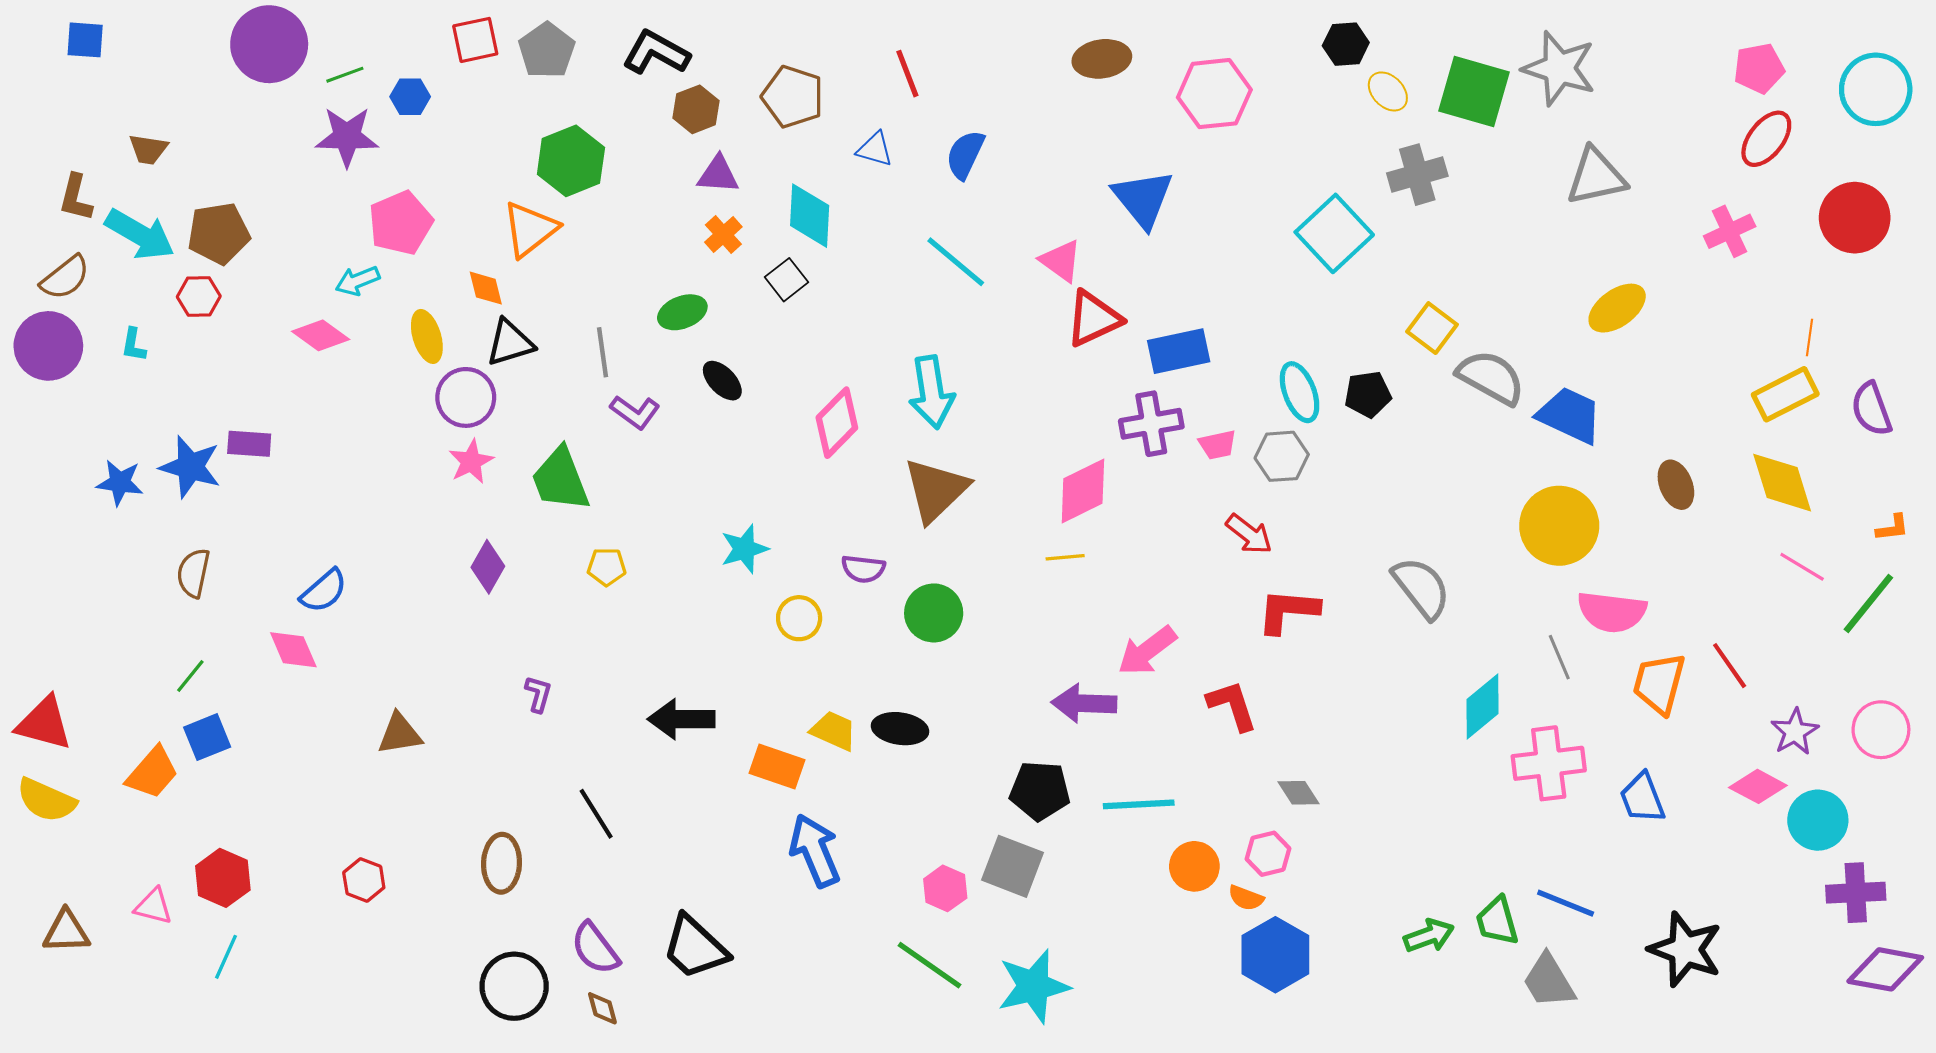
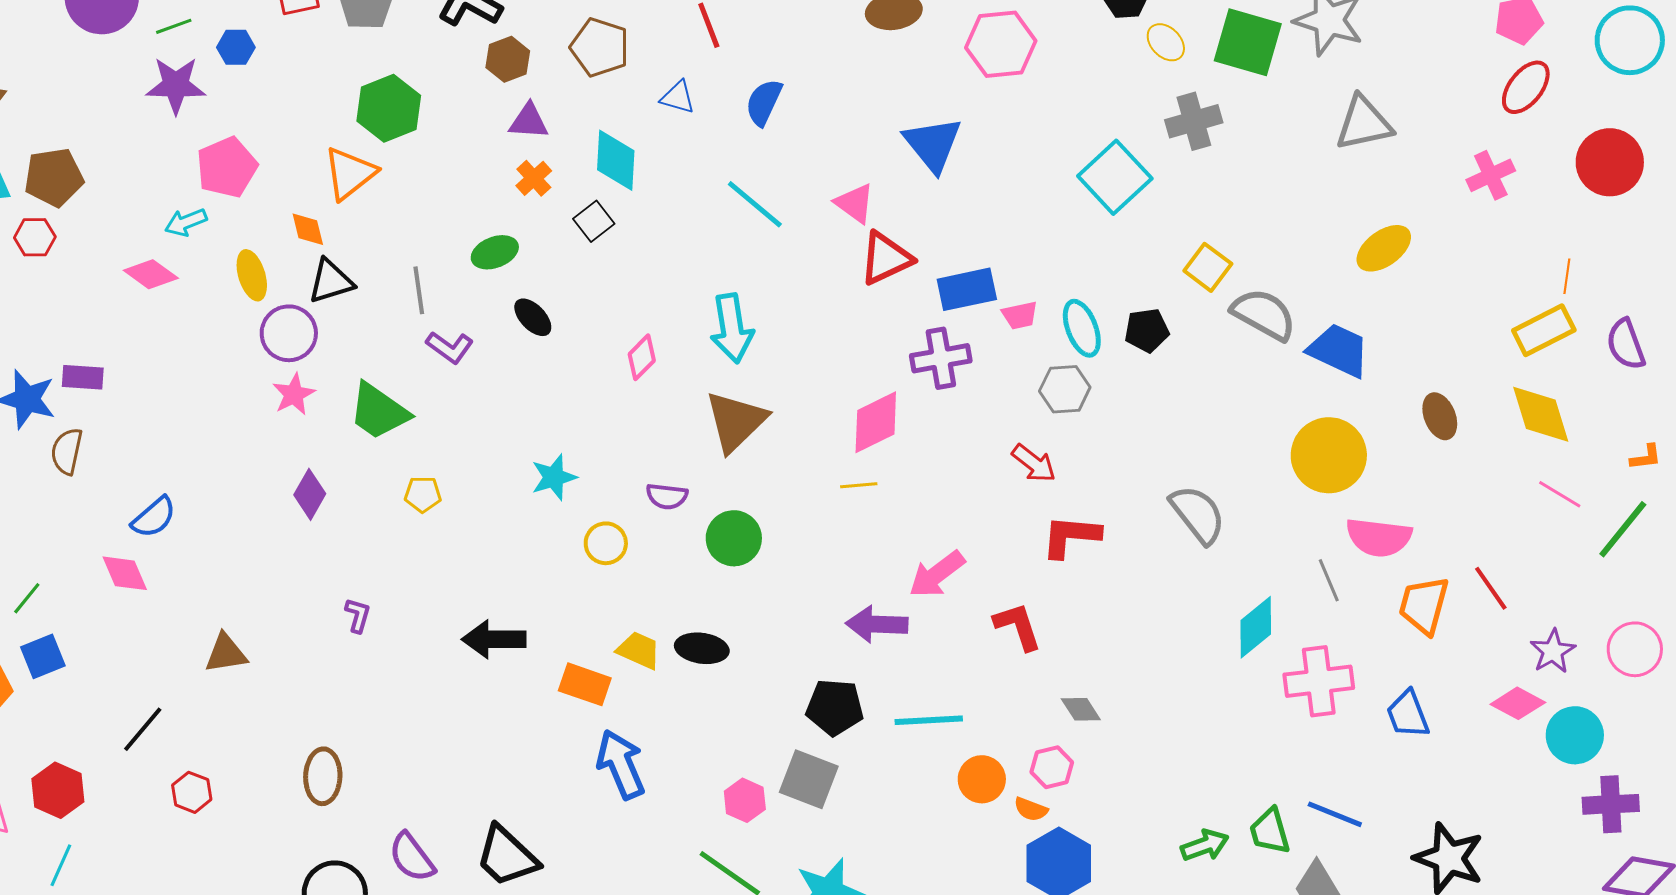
pink diamond: (837, 423) -> (642, 357), size x0.7
pink trapezoid: (1218, 445) -> (1020, 315), moved
green trapezoid: (560, 479) -> (379, 411), turned -34
brown semicircle: (193, 573) -> (67, 451), moved
black line: (596, 814) -> (143, 729), moved, turned 72

